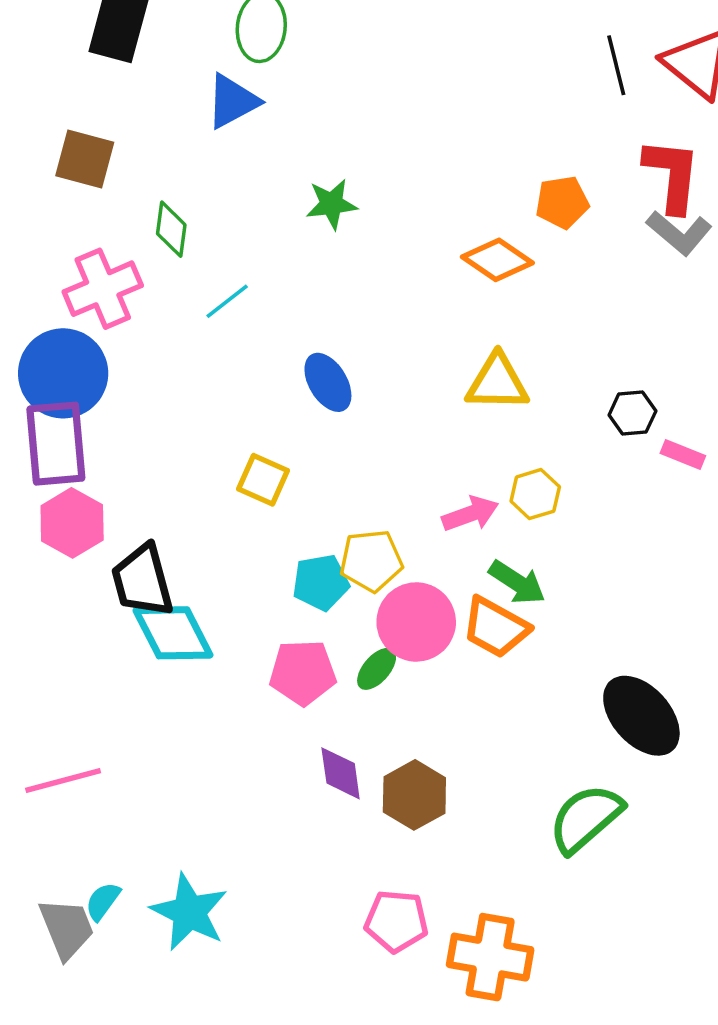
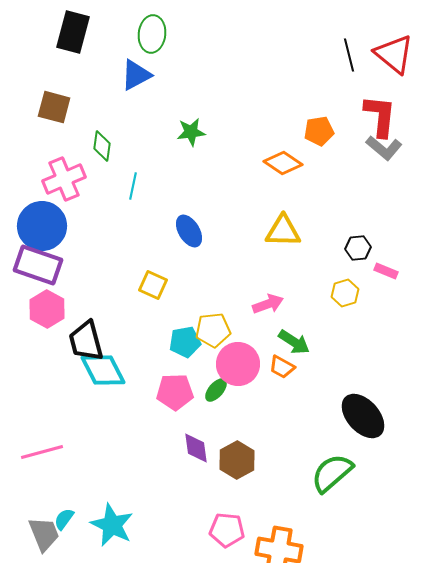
cyan line: (227, 301) -> (133, 186), turned -40
purple rectangle: (56, 444) -> (38, 265), turned -66
yellow hexagon: (535, 494) -> (345, 293), moved
orange trapezoid: (495, 627) -> (282, 367), size x0.7

